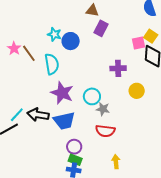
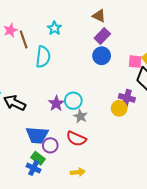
blue circle: (71, 41) -> (102, 56), moved
purple cross: (118, 68) -> (127, 98), moved
purple star: (62, 93) -> (56, 103), moved, size x0.7
blue trapezoid: (64, 121) -> (37, 135), moved
purple circle: (74, 147) -> (50, 145), moved
yellow arrow: (116, 162) -> (78, 172), turned 72

